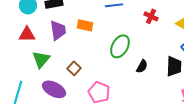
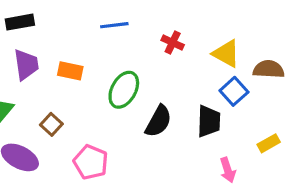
orange rectangle: (85, 25) -> (70, 71), moved
black semicircle: (142, 66) -> (158, 121), size x1.5

